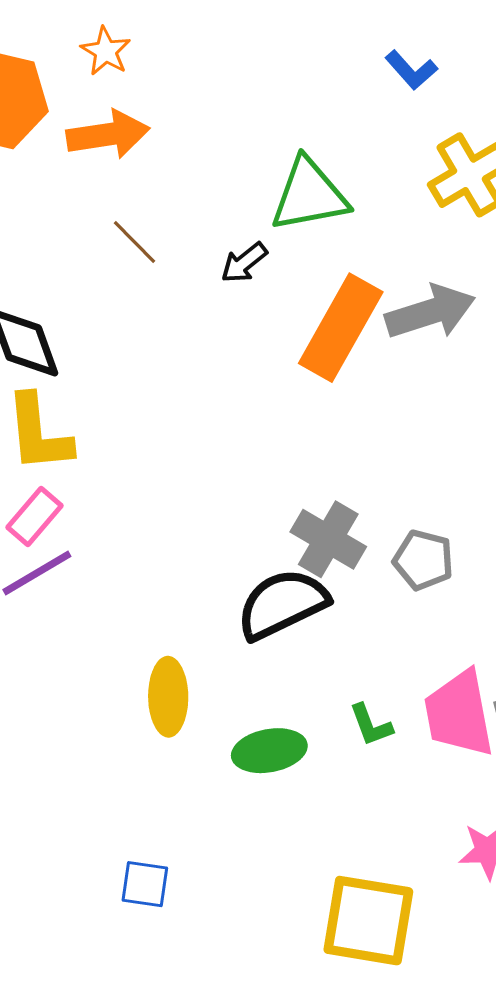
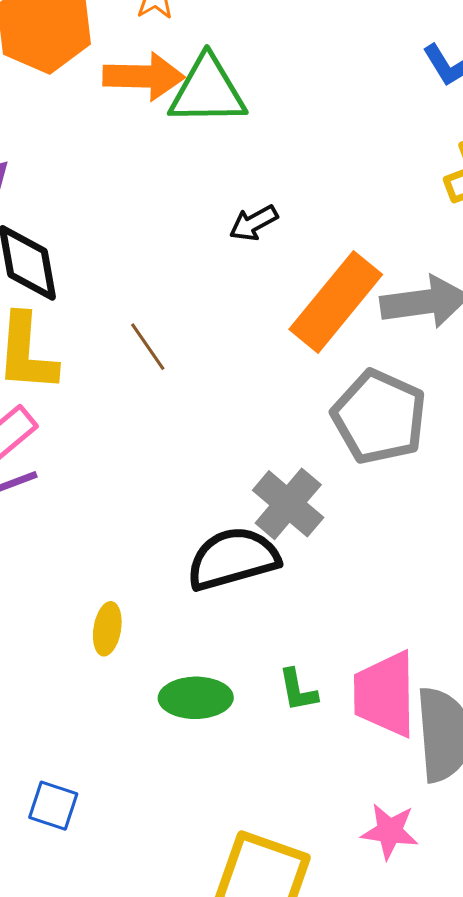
green triangle: (309, 195) -> (207, 91), moved
brown line: (135, 242) -> (148, 347), moved
gray pentagon: (423, 560) -> (379, 417), moved, size x1.6
yellow ellipse: (168, 697) -> (107, 629), size x0.7

